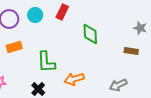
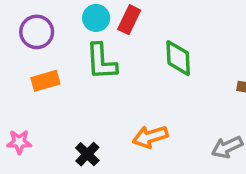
cyan circle: (35, 15) -> (96, 18), moved
green L-shape: (46, 62) -> (101, 62), moved

